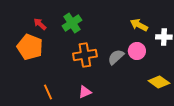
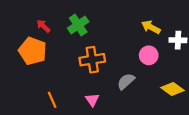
gray semicircle: (116, 57) -> (126, 81), moved
pink triangle: (85, 92) -> (92, 100), turned -40

